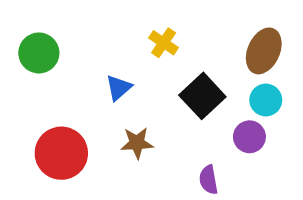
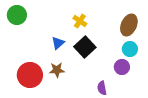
green circle: (39, 53) -> (17, 15), moved
black square: (202, 96) -> (85, 47), moved
brown star: (137, 143) -> (57, 70), moved

